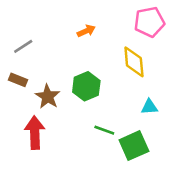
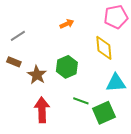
cyan triangle: (149, 107) -> (116, 83), size x1.5
red arrow: (35, 133) -> (42, 110), moved

